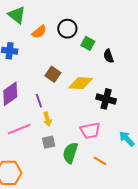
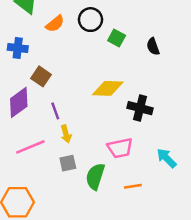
black semicircle: (108, 56) -> (153, 46), moved
brown square: (53, 74) -> (41, 76), moved
orange line: (100, 161) -> (133, 186), turned -40

